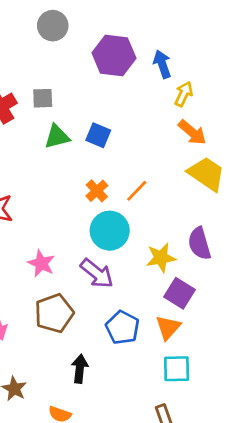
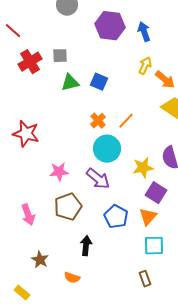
yellow arrow: (184, 94) -> (145, 66), moved
pink star: (41, 263) -> (59, 172), turned -30

